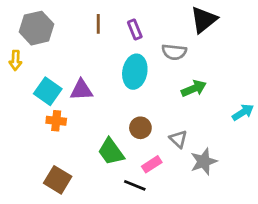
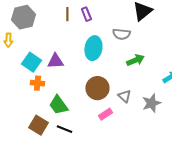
purple rectangle: (135, 29) -> (86, 14), moved
brown circle: (140, 128) -> (97, 88), size x1.5
green trapezoid: (111, 152) -> (58, 105), moved
gray star: (204, 162) -> (151, 103), moved
black line: (135, 185) -> (64, 129), moved

